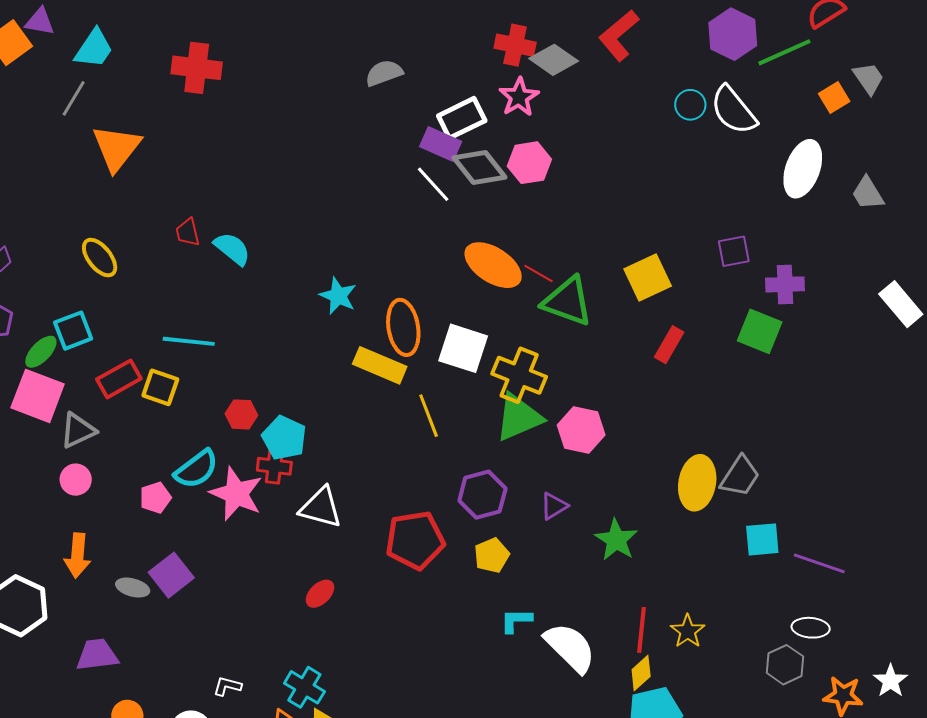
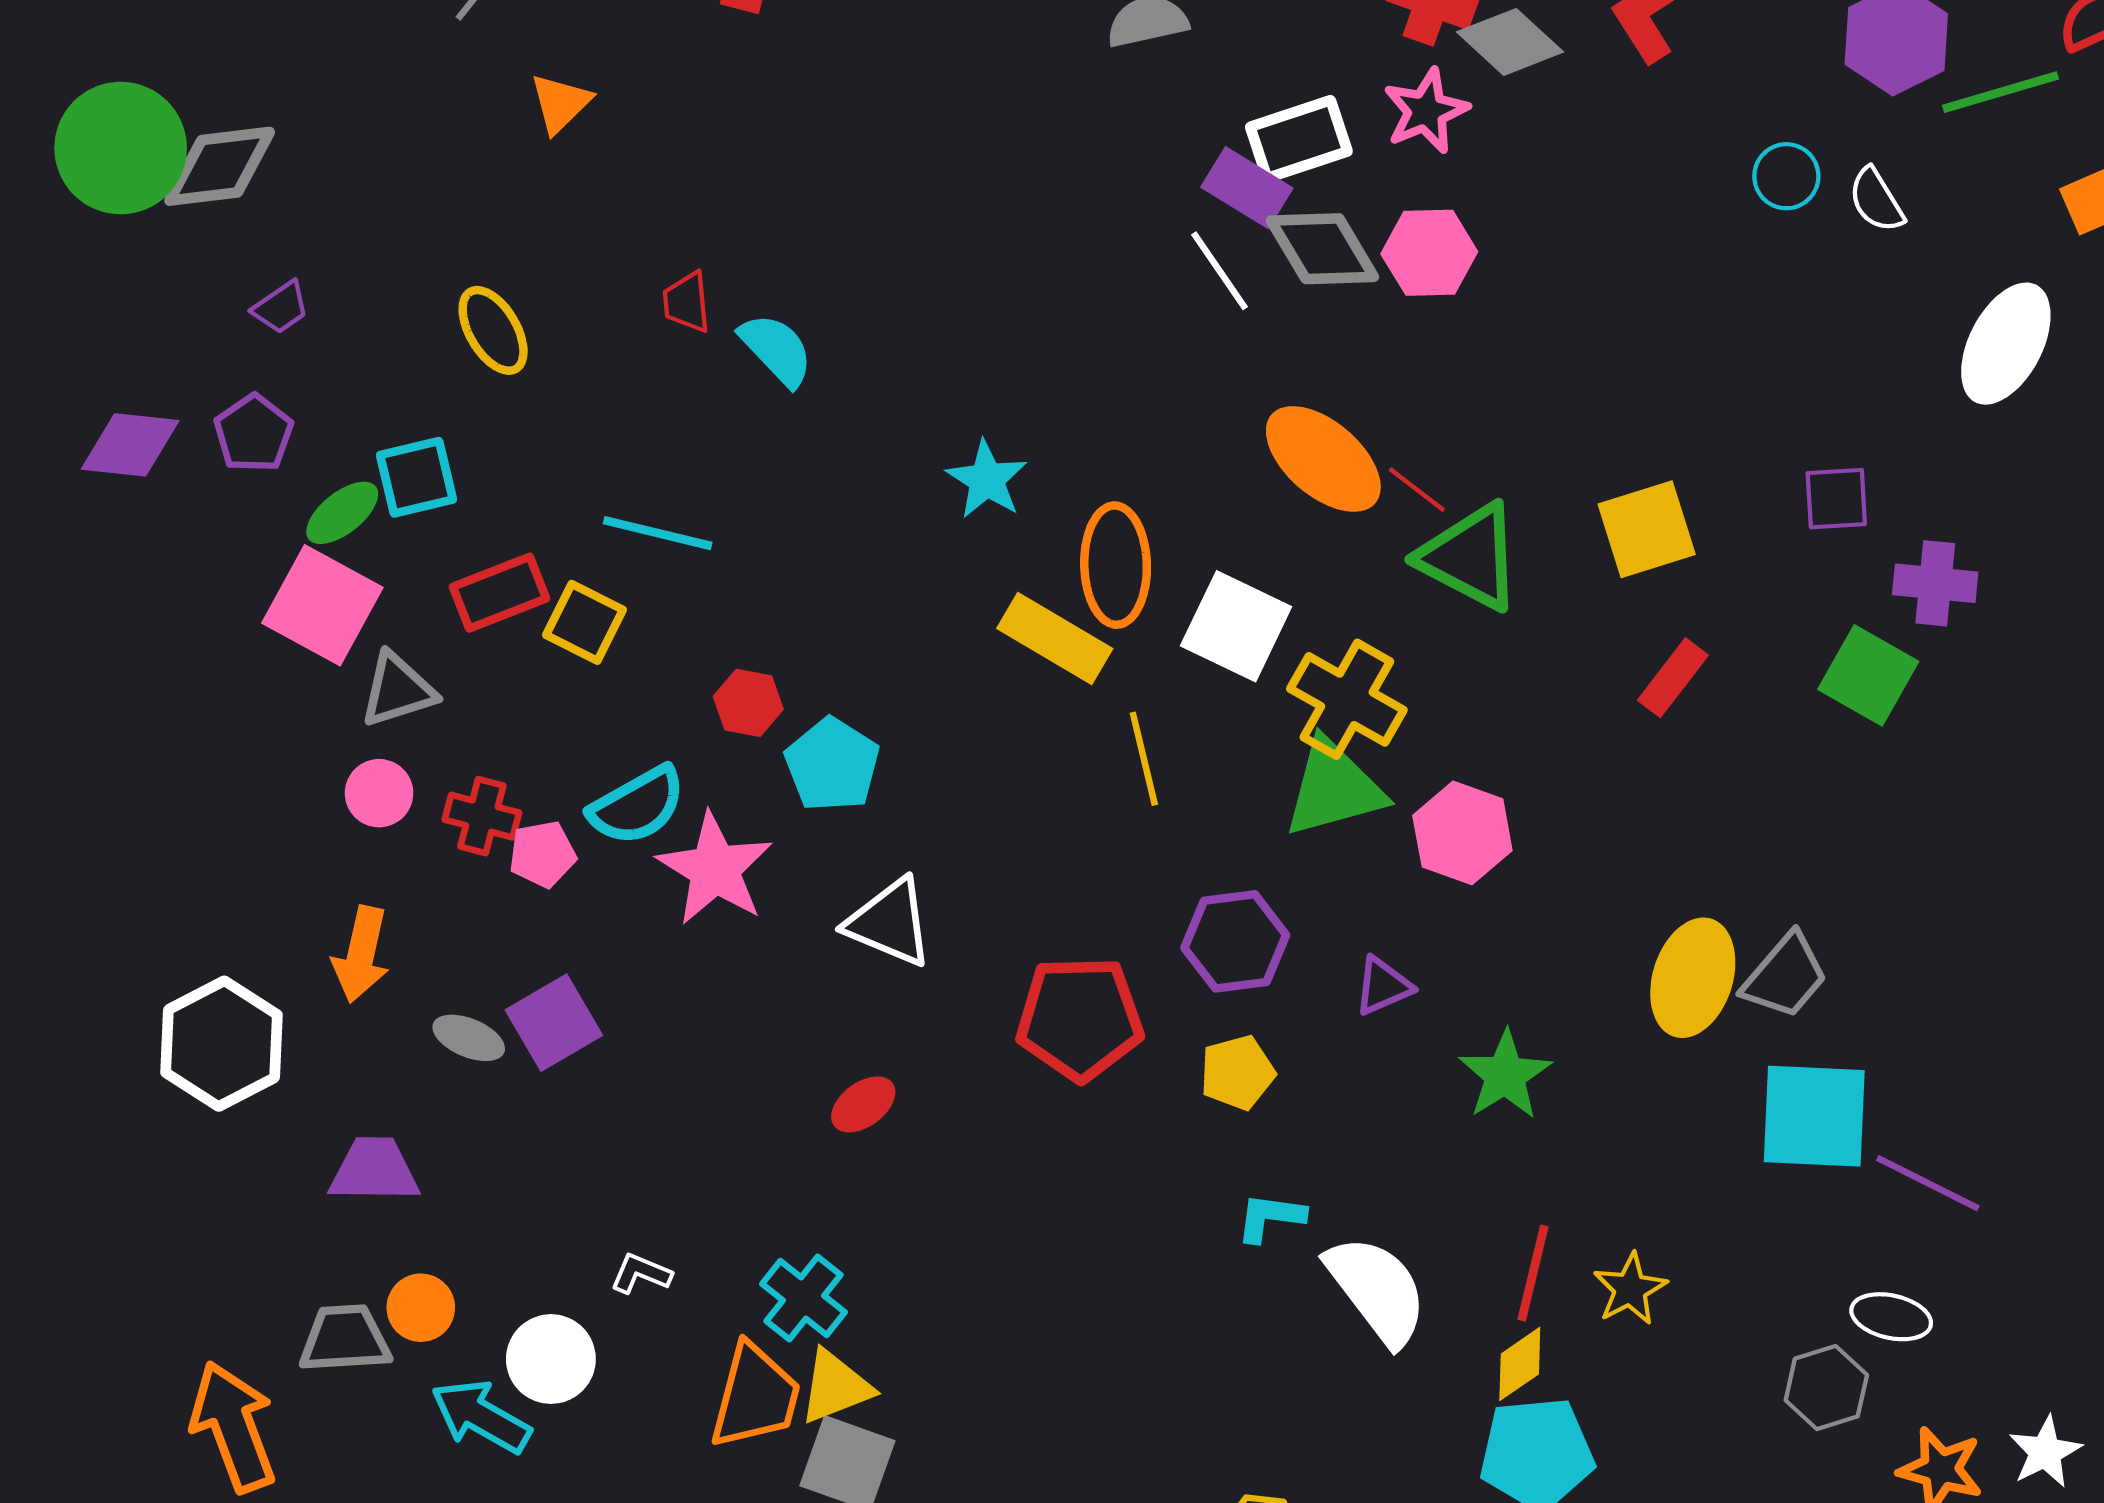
white semicircle: (734, 110) -> (1876, 200), size x0.6
orange triangle: (117, 148) -> (560, 103), size x0.6
red cross: (274, 466) -> (482, 816), moved
cyan square: (762, 539) -> (1814, 1116), size x1.5

